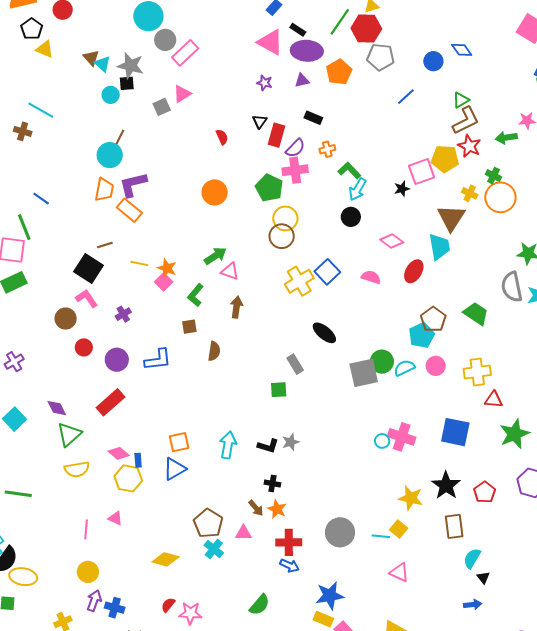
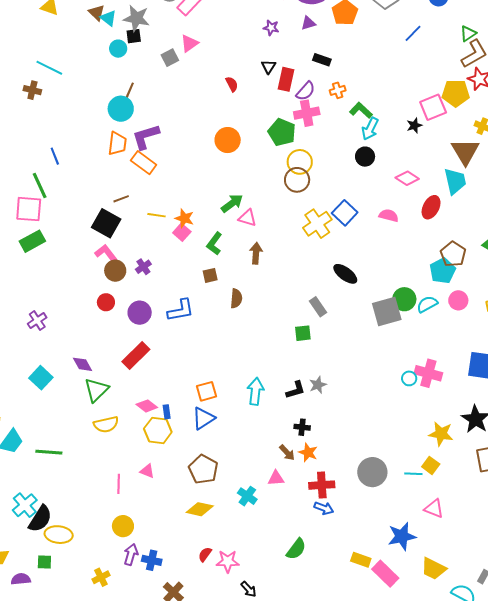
blue line: (41, 199) -> (55, 156), turned 36
brown circle: (66, 319) -> (115, 271), moved
black L-shape: (268, 446) -> (296, 390), turned -30
brown pentagon: (208, 523) -> (203, 469), moved
blue star: (330, 596) -> (402, 536), moved

